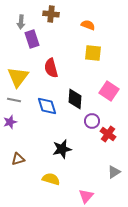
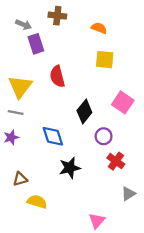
gray arrow: (21, 22) -> (24, 25), turned -72
black diamond: (75, 99) -> (84, 111), turned 35
blue diamond: (47, 106) -> (53, 136), moved
red cross: (108, 134) -> (116, 161), moved
yellow semicircle: (51, 179) -> (37, 202), moved

